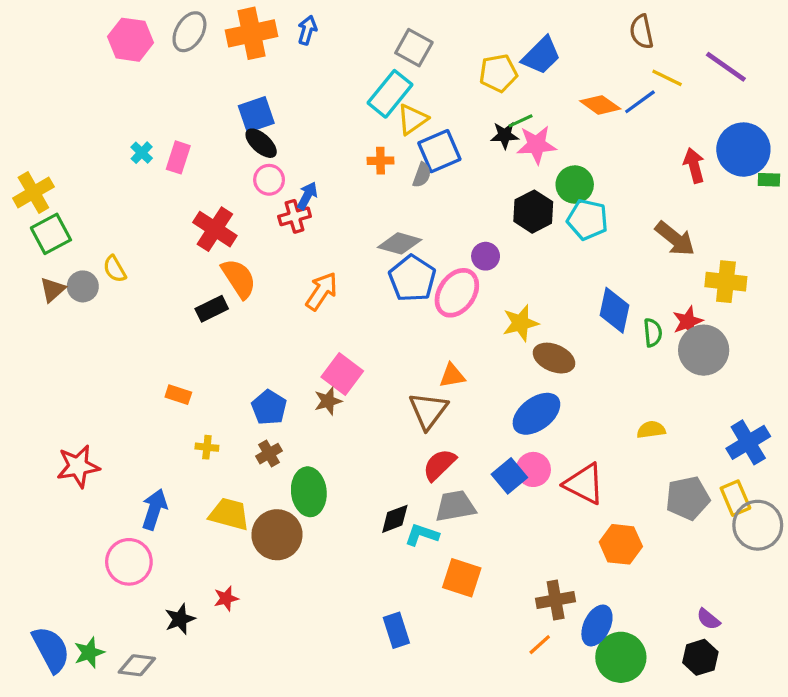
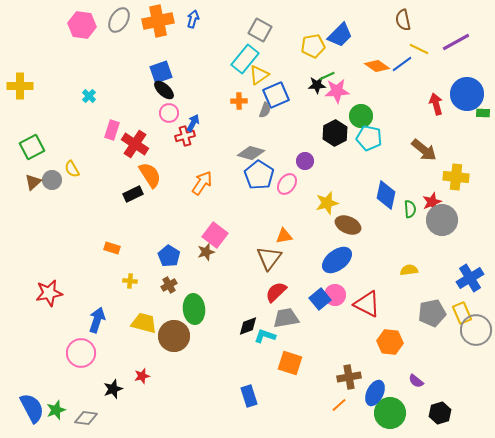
purple line: (726, 67) -> (456, 42), turned -64
pink rectangle: (178, 157) -> (112, 130), moved
yellow cross: (33, 192) -> (20, 86), moved, turned 30
pink ellipse: (457, 293) -> (287, 184), size x0.7
purple semicircle: (708, 619) -> (416, 381), moved

